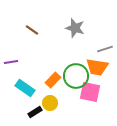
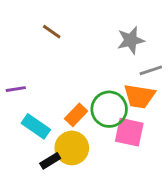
gray star: (75, 28) -> (131, 40), moved, turned -30
brown line: (32, 30) -> (52, 32), moved
yellow circle: (50, 103) -> (72, 148), size x1.5

